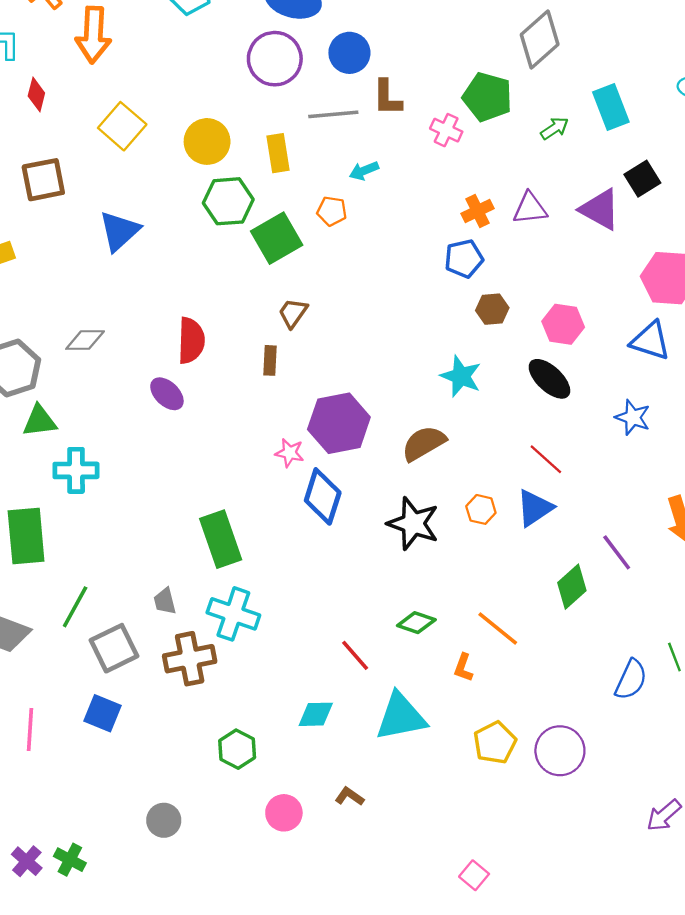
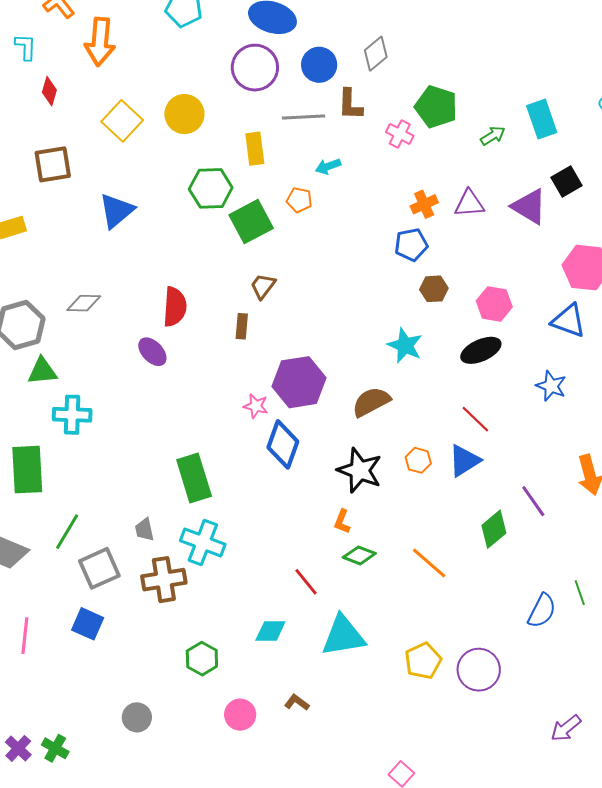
gray diamond: (540, 39) -> (376, 54), moved, size x0.7
yellow circle: (207, 141) -> (184, 114), moved
black ellipse: (549, 379) -> (481, 350), turned -69
orange L-shape: (463, 668) -> (342, 522), moved

